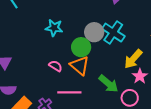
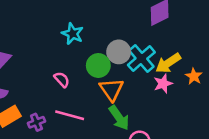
yellow arrow: (133, 59) -> (168, 63), moved
orange triangle: (80, 66) -> (111, 89), moved
pink star: (140, 76) -> (163, 84), moved

